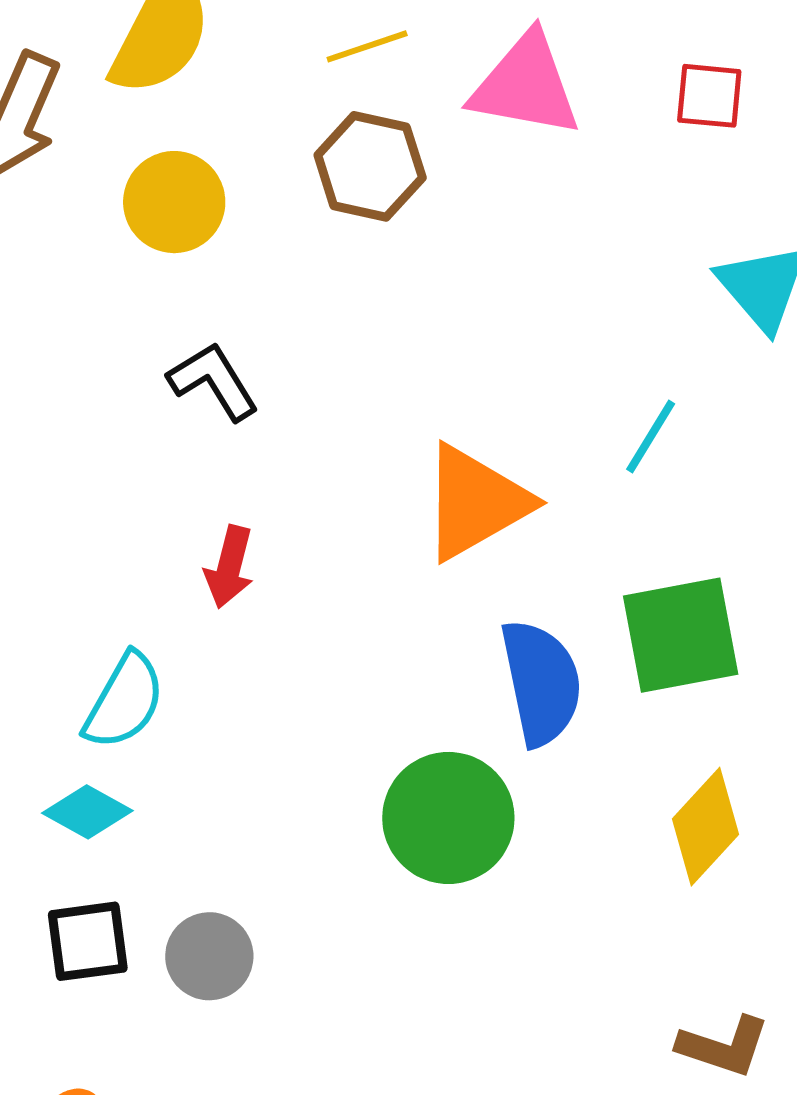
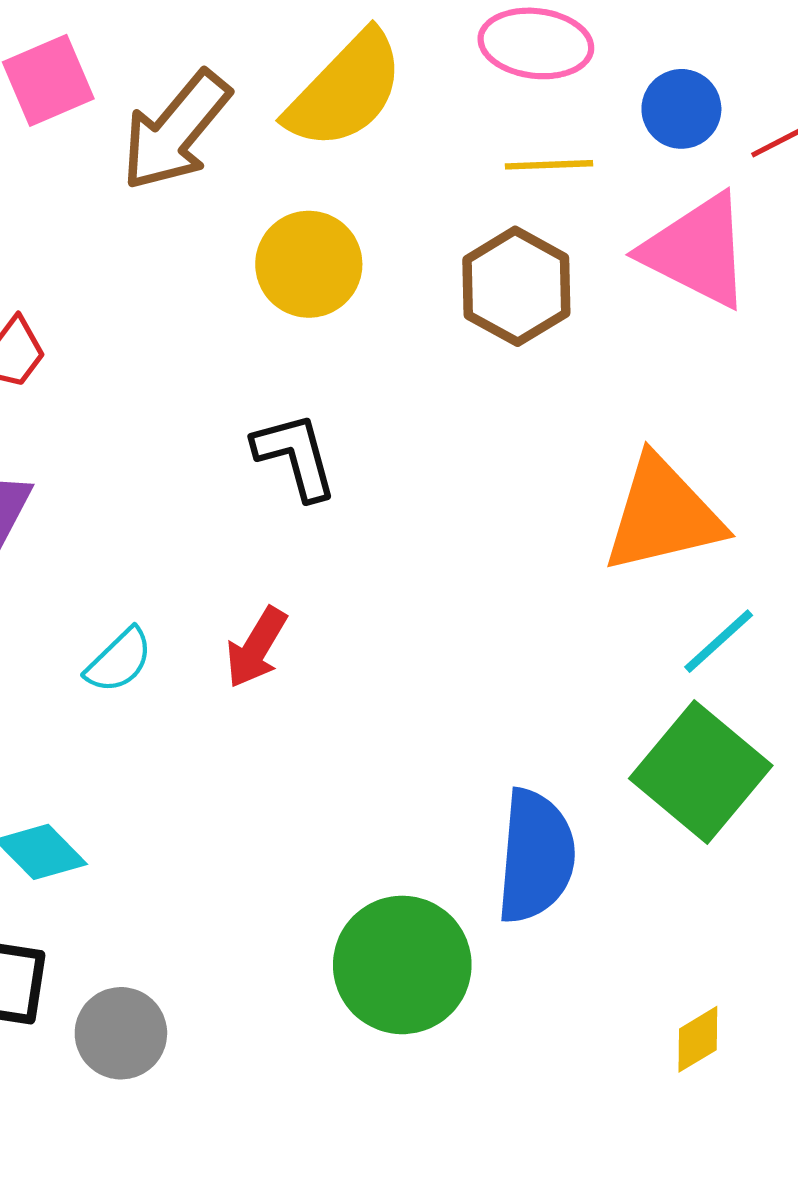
orange triangle: (475, 502) -> (663, 515), moved
green square: (681, 635) -> (701, 772), moved, turned 34
cyan semicircle: (124, 701) -> (119, 660), moved, size x0.7
yellow diamond: (706, 827) -> (698, 1039), moved, size x0.6

